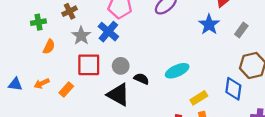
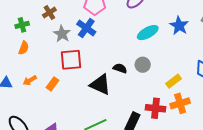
blue star: (209, 25) -> (179, 26), moved
orange semicircle: (49, 47) -> (24, 48), moved
gray circle: (121, 66) -> (143, 65), moved
cyan ellipse: (177, 71) -> (148, 33), moved

